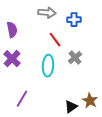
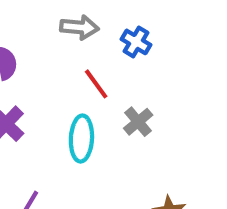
blue cross: (74, 20) -> (136, 42), turned 32

